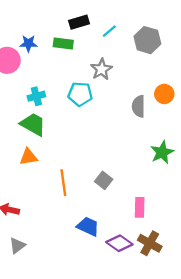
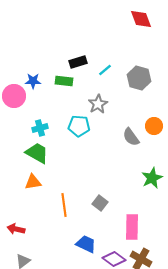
gray semicircle: (138, 106) -> (131, 137), turned -36
pink rectangle: (140, 207) -> (132, 227), size x1.4

